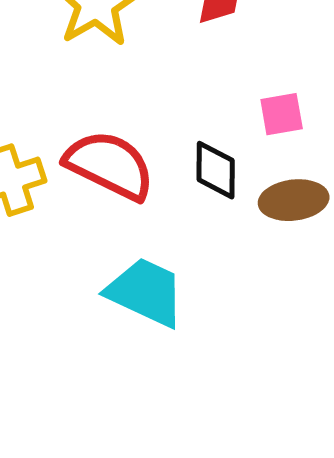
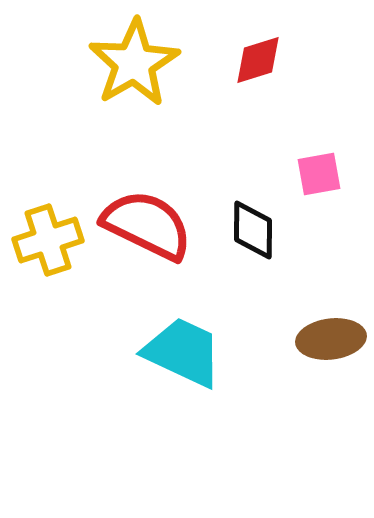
brown ellipse: (294, 200) -> (331, 339), moved

